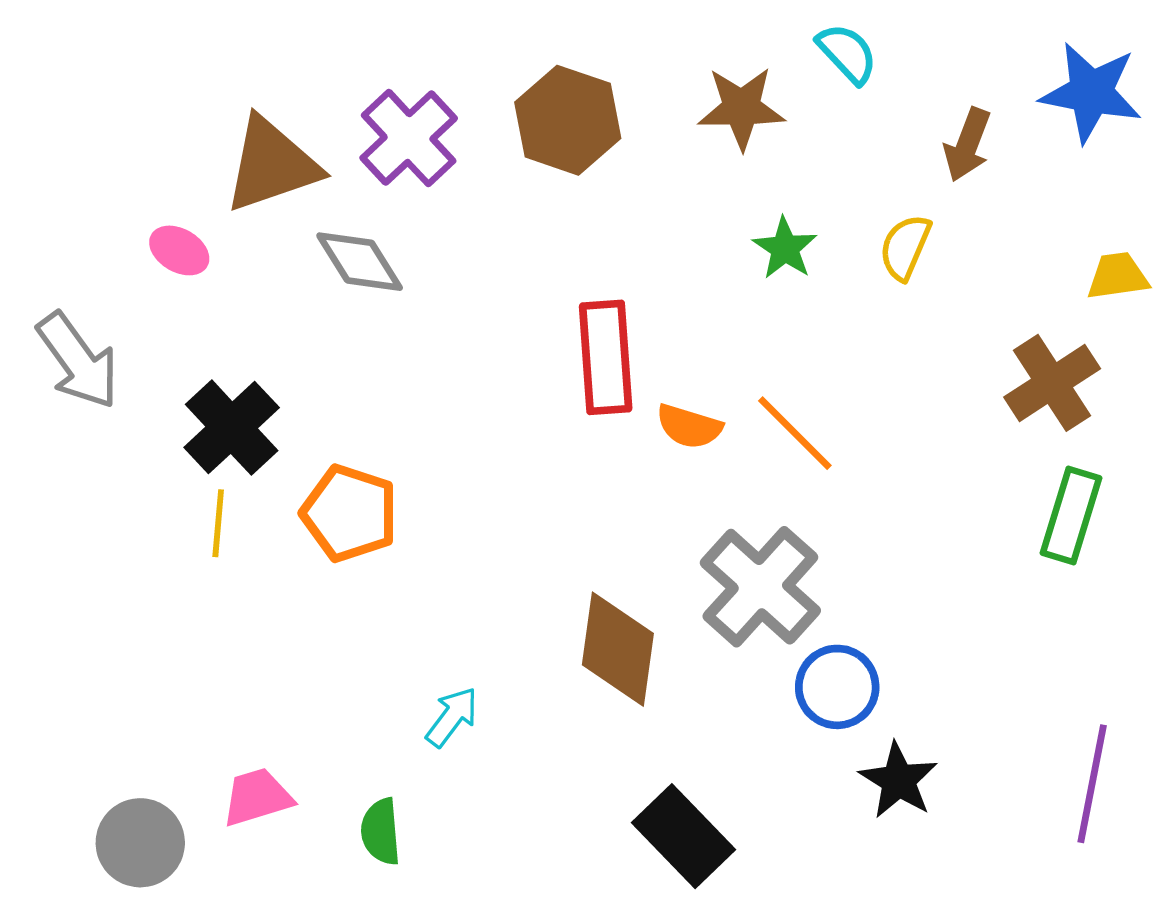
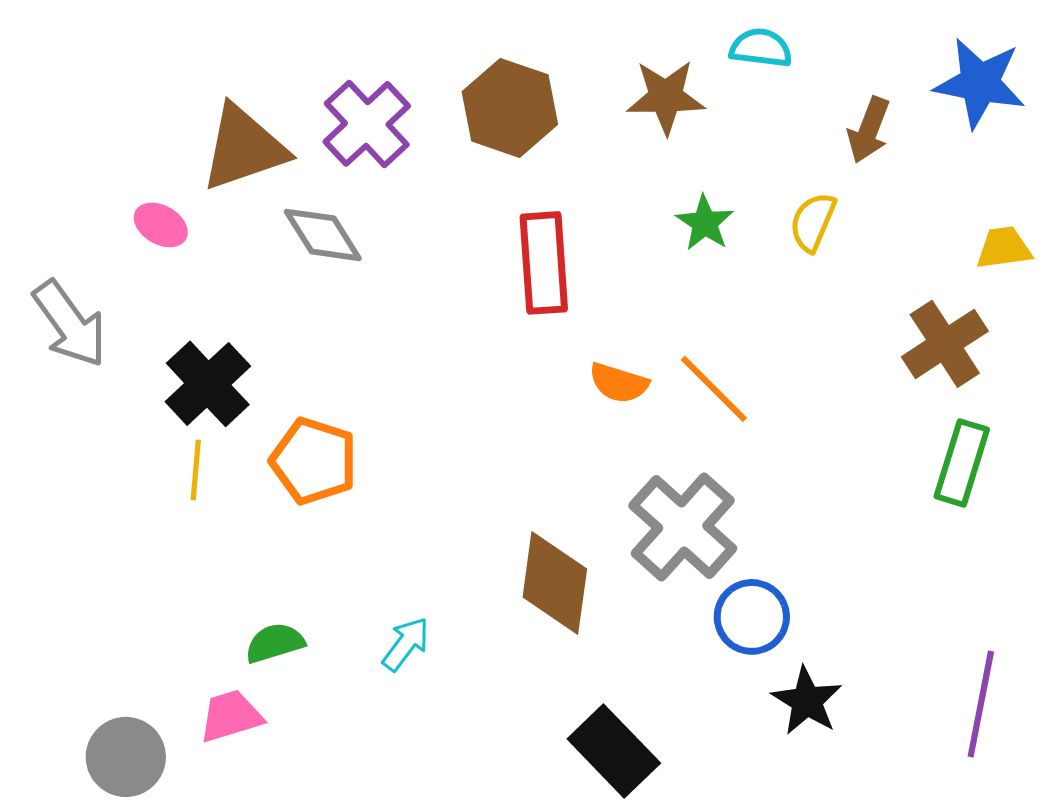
cyan semicircle: (847, 53) -> (761, 48), turned -40
red rectangle: (606, 357) -> (544, 263), moved
green semicircle: (381, 832) -> (275, 643), moved, turned 78

